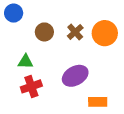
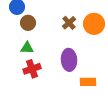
brown circle: (44, 32) -> (28, 23), moved
purple ellipse: (75, 76) -> (69, 60), turned -65

